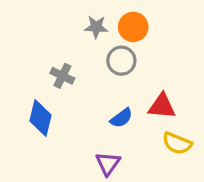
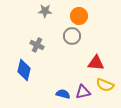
gray star: (96, 27) -> (45, 11), moved
blue semicircle: (121, 118) -> (63, 94), moved, turned -128
purple triangle: (108, 164) -> (83, 92), moved, turned 42

